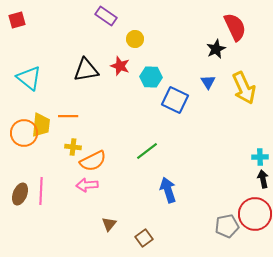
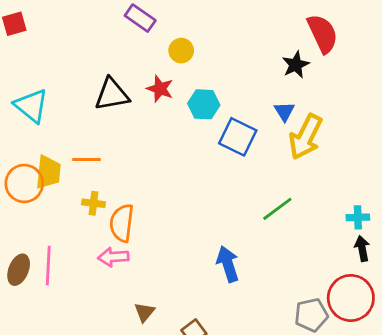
yellow arrow: (244, 88) -> (306, 137), moved, turned 52
green line: (147, 151) -> (277, 209), moved
orange semicircle: (93, 161) -> (122, 223), turned 124

